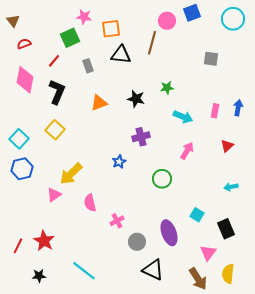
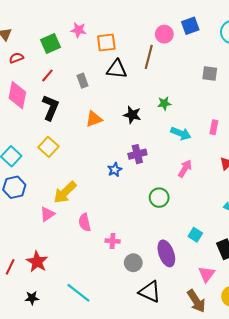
green square: (70, 38) -> (51, 43), moved
blue star: (119, 162) -> (115, 170), moved
pink cross: (117, 221) -> (113, 241), turned 32

